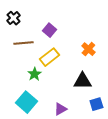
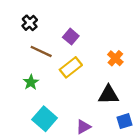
brown line: (23, 43) -> (41, 51), turned 30
green star: (34, 74) -> (31, 82), moved

